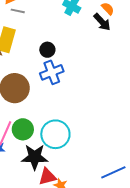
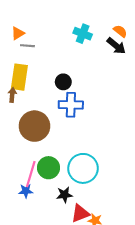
blue cross: (52, 72) -> (71, 105), turned 30
black star: (35, 157) -> (64, 195), size x0.6

